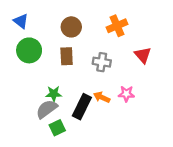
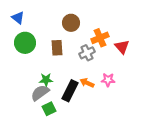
orange cross: (117, 26) -> (100, 38), moved
brown circle: (71, 27) -> (71, 23), moved
gray cross: (102, 62) -> (87, 53), turned -35

